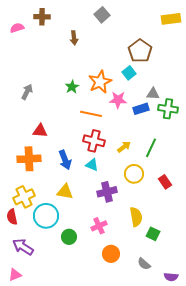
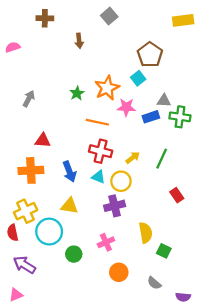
pink semicircle: (17, 28) -> (13, 47), moved
yellow circle: (134, 174) -> (121, 181), moved

